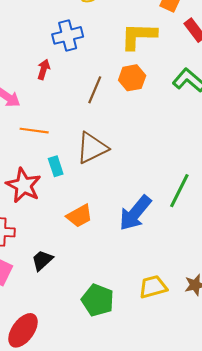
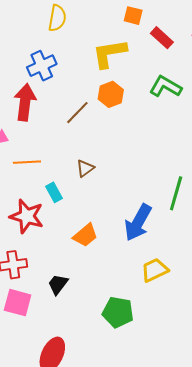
red arrow: (44, 69) -> (25, 102), size x1.8
brown line: (95, 90) -> (77, 113), turned 32
brown triangle: (92, 148) -> (85, 168), size x0.6
yellow trapezoid: (153, 287) -> (155, 270), moved

